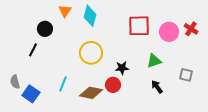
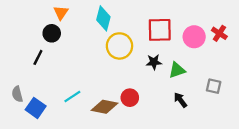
orange triangle: (65, 11) -> (61, 13), moved
yellow circle: (91, 53) -> (119, 46), moved
black star: (122, 68) -> (154, 62), moved
cyan line: (63, 84) -> (72, 96), turned 35

